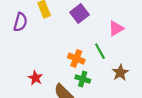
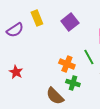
purple semicircle: (20, 22) -> (15, 30), turned 42
red star: (35, 78) -> (16, 72), moved

